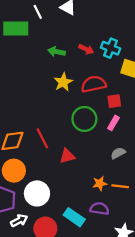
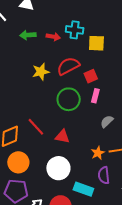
green arrow: (56, 52) -> (28, 35), moved
yellow star: (63, 82) -> (41, 72), turned 30
red triangle: (67, 156) -> (62, 136), turned 42
white circle: (37, 193) -> (58, 168), moved
purple semicircle: (100, 209) -> (104, 175), turned -90

